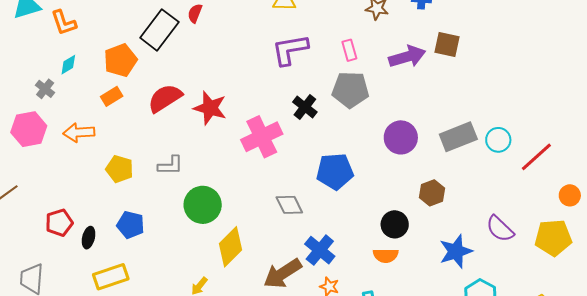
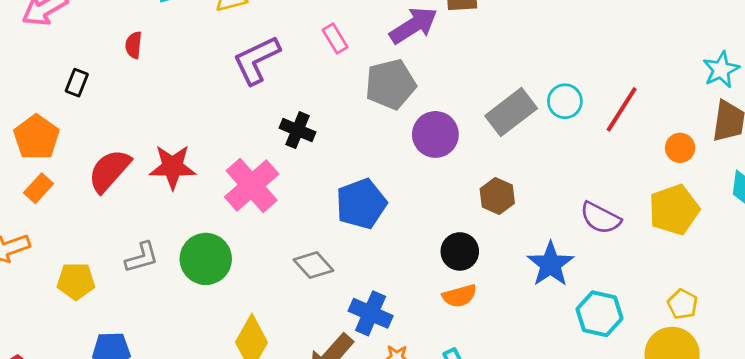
red semicircle: (195, 13) -> (134, 45), moved
black rectangle: (159, 30) -> (77, 83), size x0.5
gray pentagon: (350, 90) -> (390, 84), moved
green circle: (203, 205) -> (206, 259), moved

